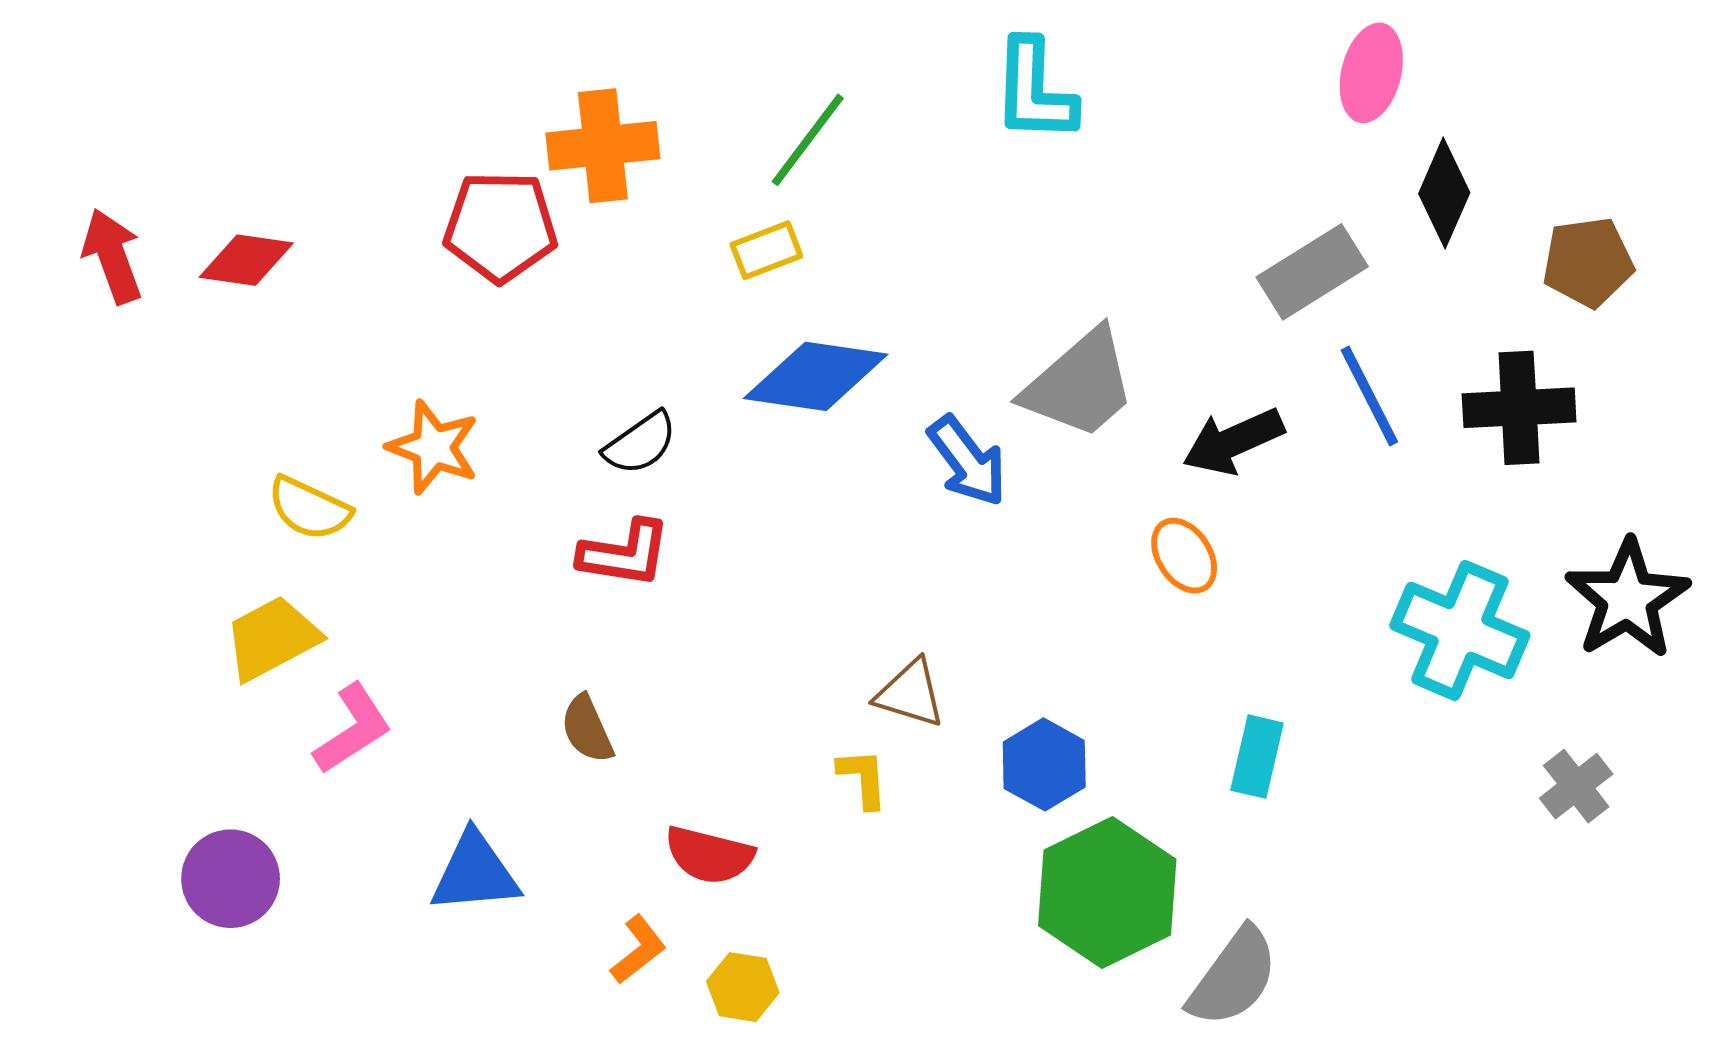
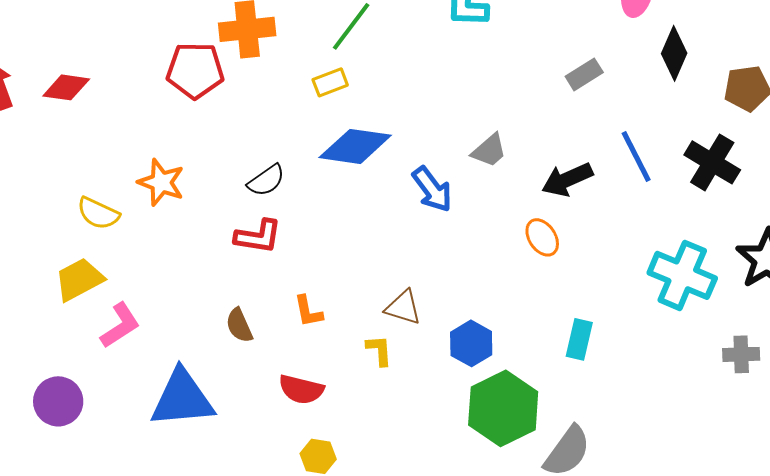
gray rectangle: (1312, 272) -> (584, 74), moved, size x0.7
gray trapezoid: (1080, 384) -> (489, 150), size x0.6
black cross: (1519, 408) -> (712, 162), turned 34
gray cross: (1576, 786) -> (741, 354), turned 36
blue triangle: (475, 873) -> (182, 398), size x1.4
orange L-shape: (638, 950) -> (308, 311), moved, turned 117

